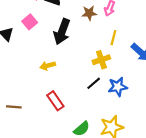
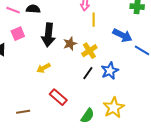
brown star: (89, 13) -> (70, 44), moved
pink square: (30, 22) -> (18, 34), turned 32
yellow line: (113, 38) -> (94, 20), moved

